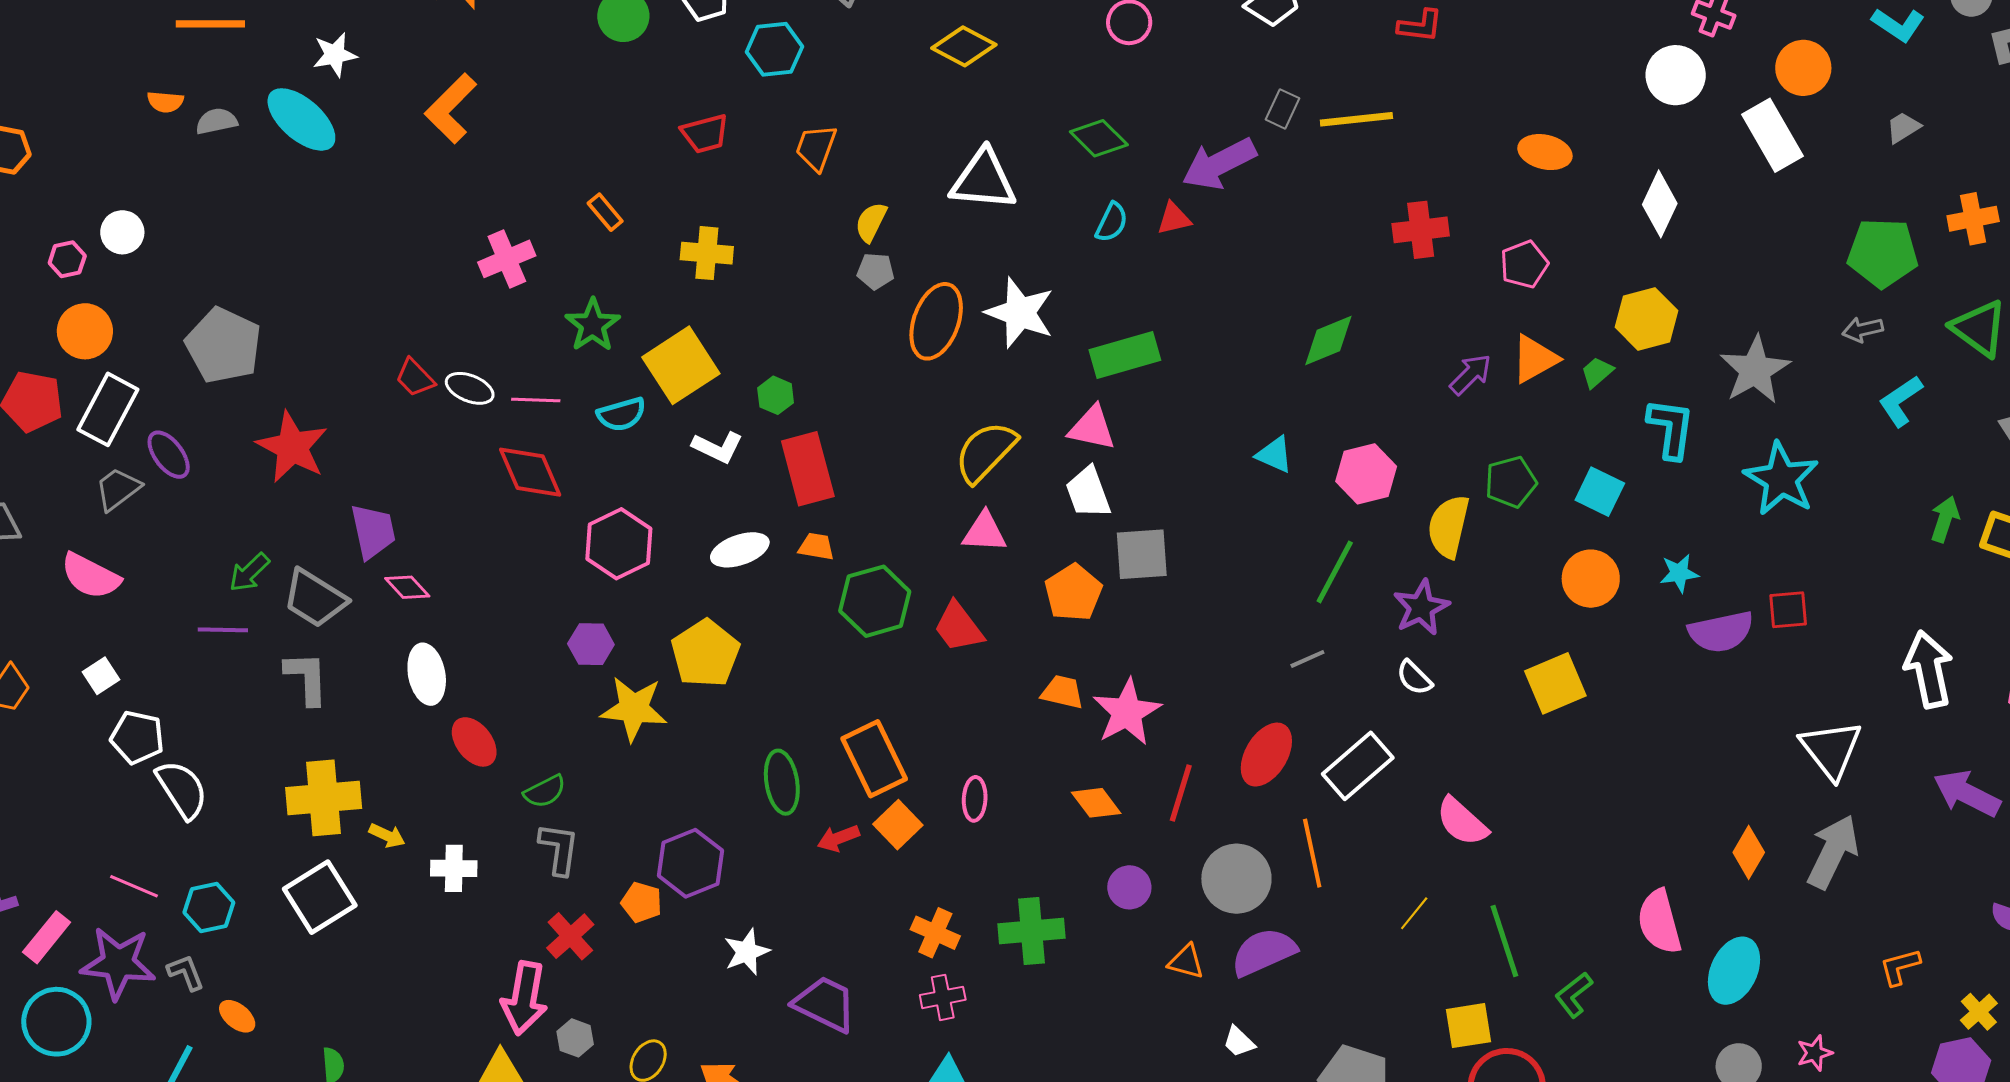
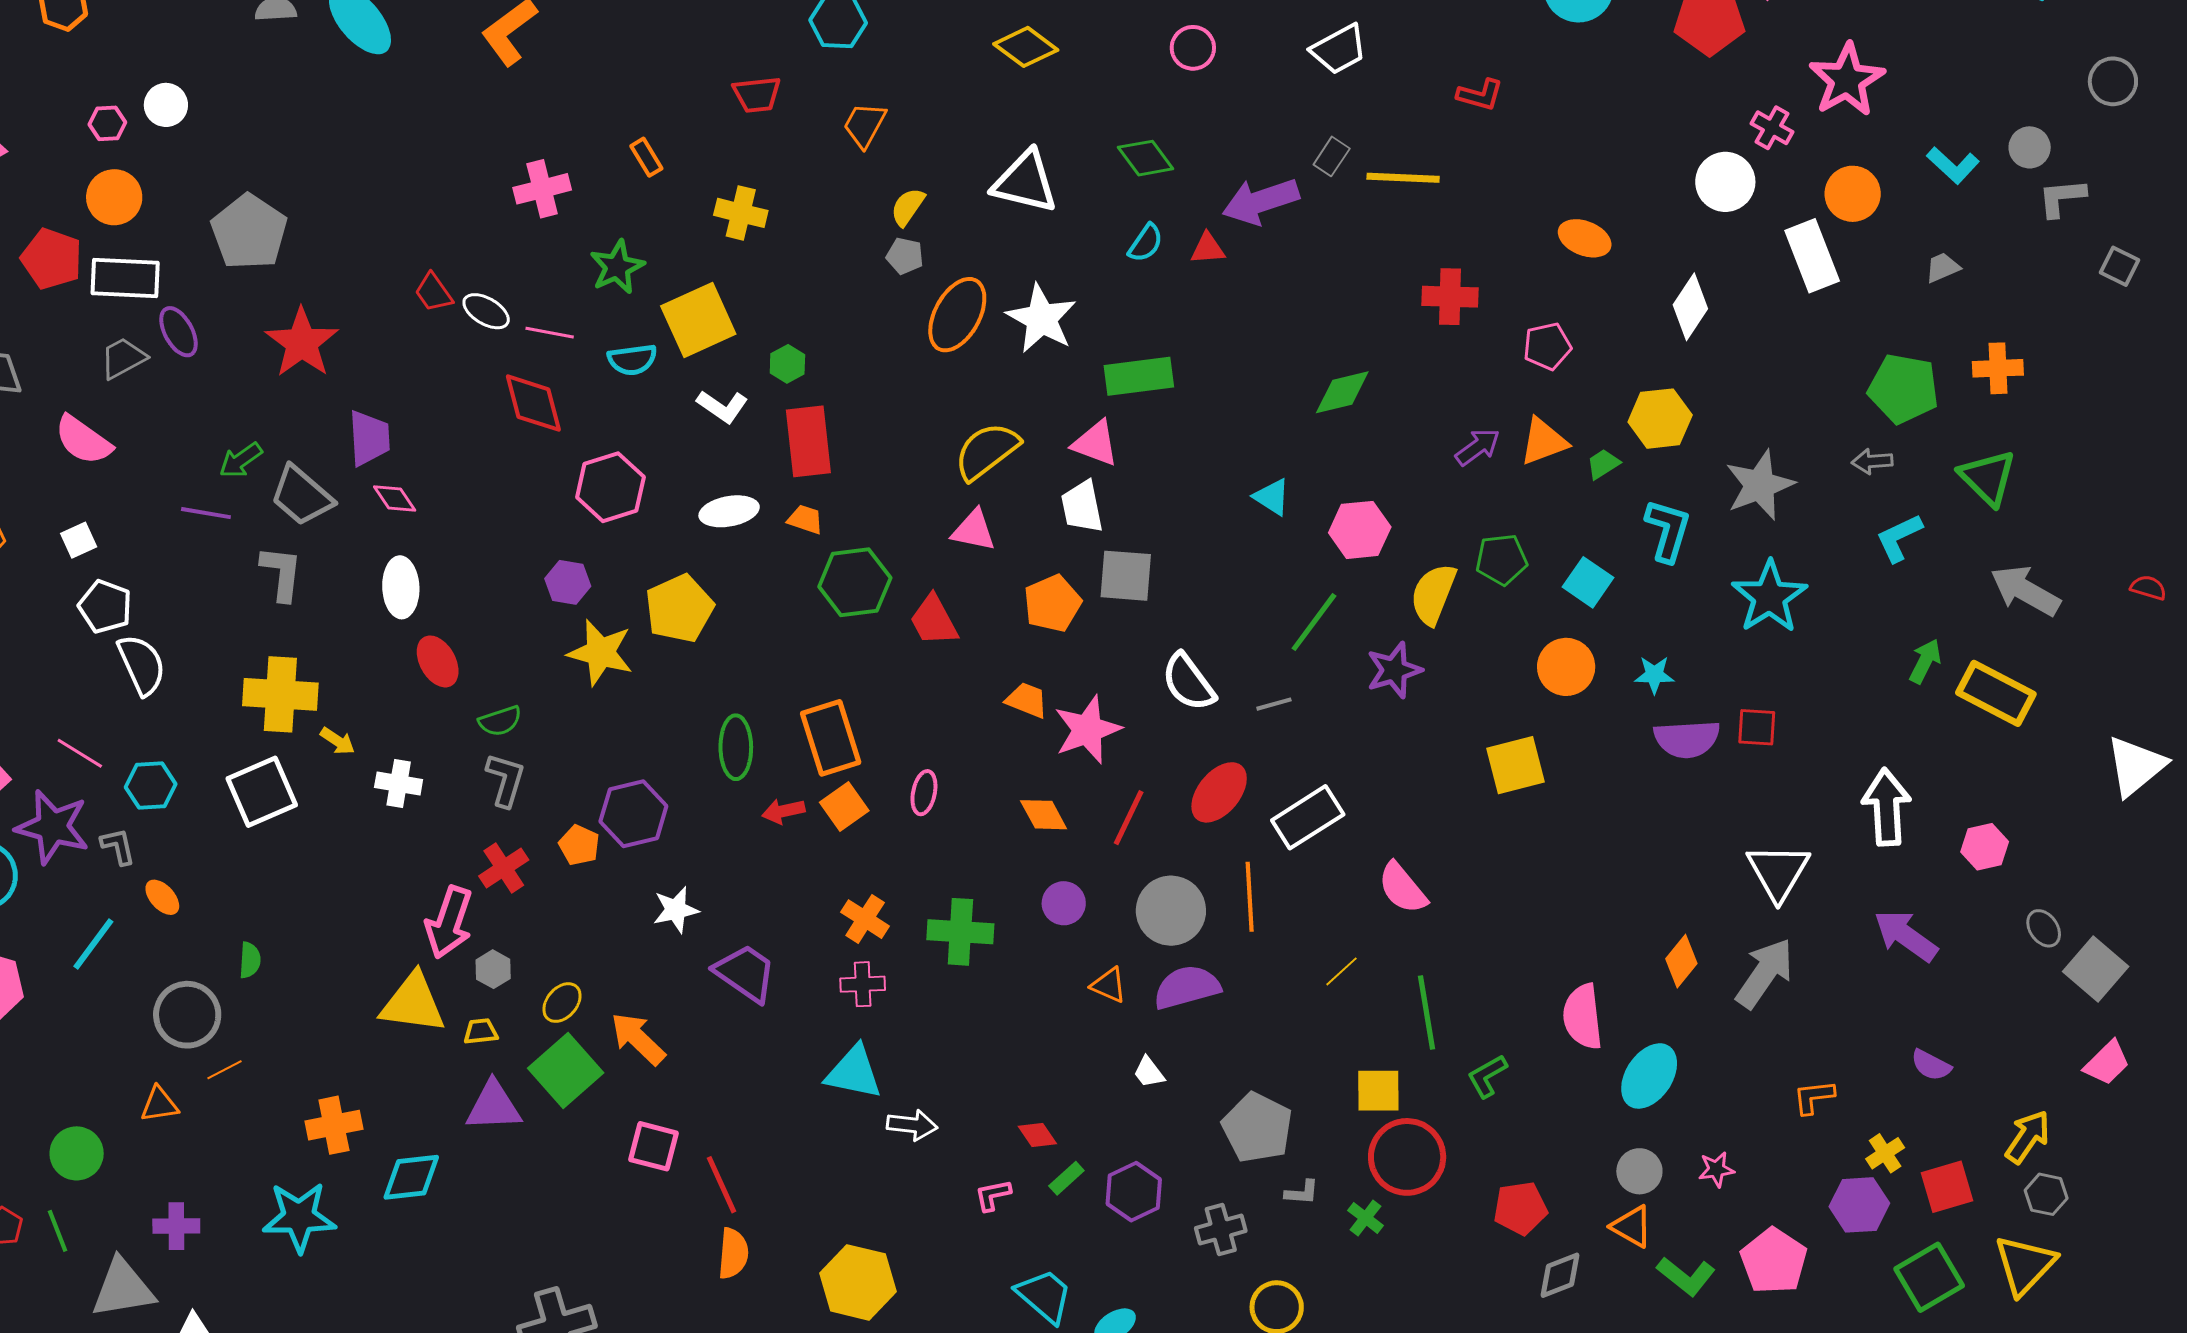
white rectangle: (108, 409) -> (125, 278), turned 56
white semicircle: (1414, 678) -> (1188, 682), moved, size x1.6

